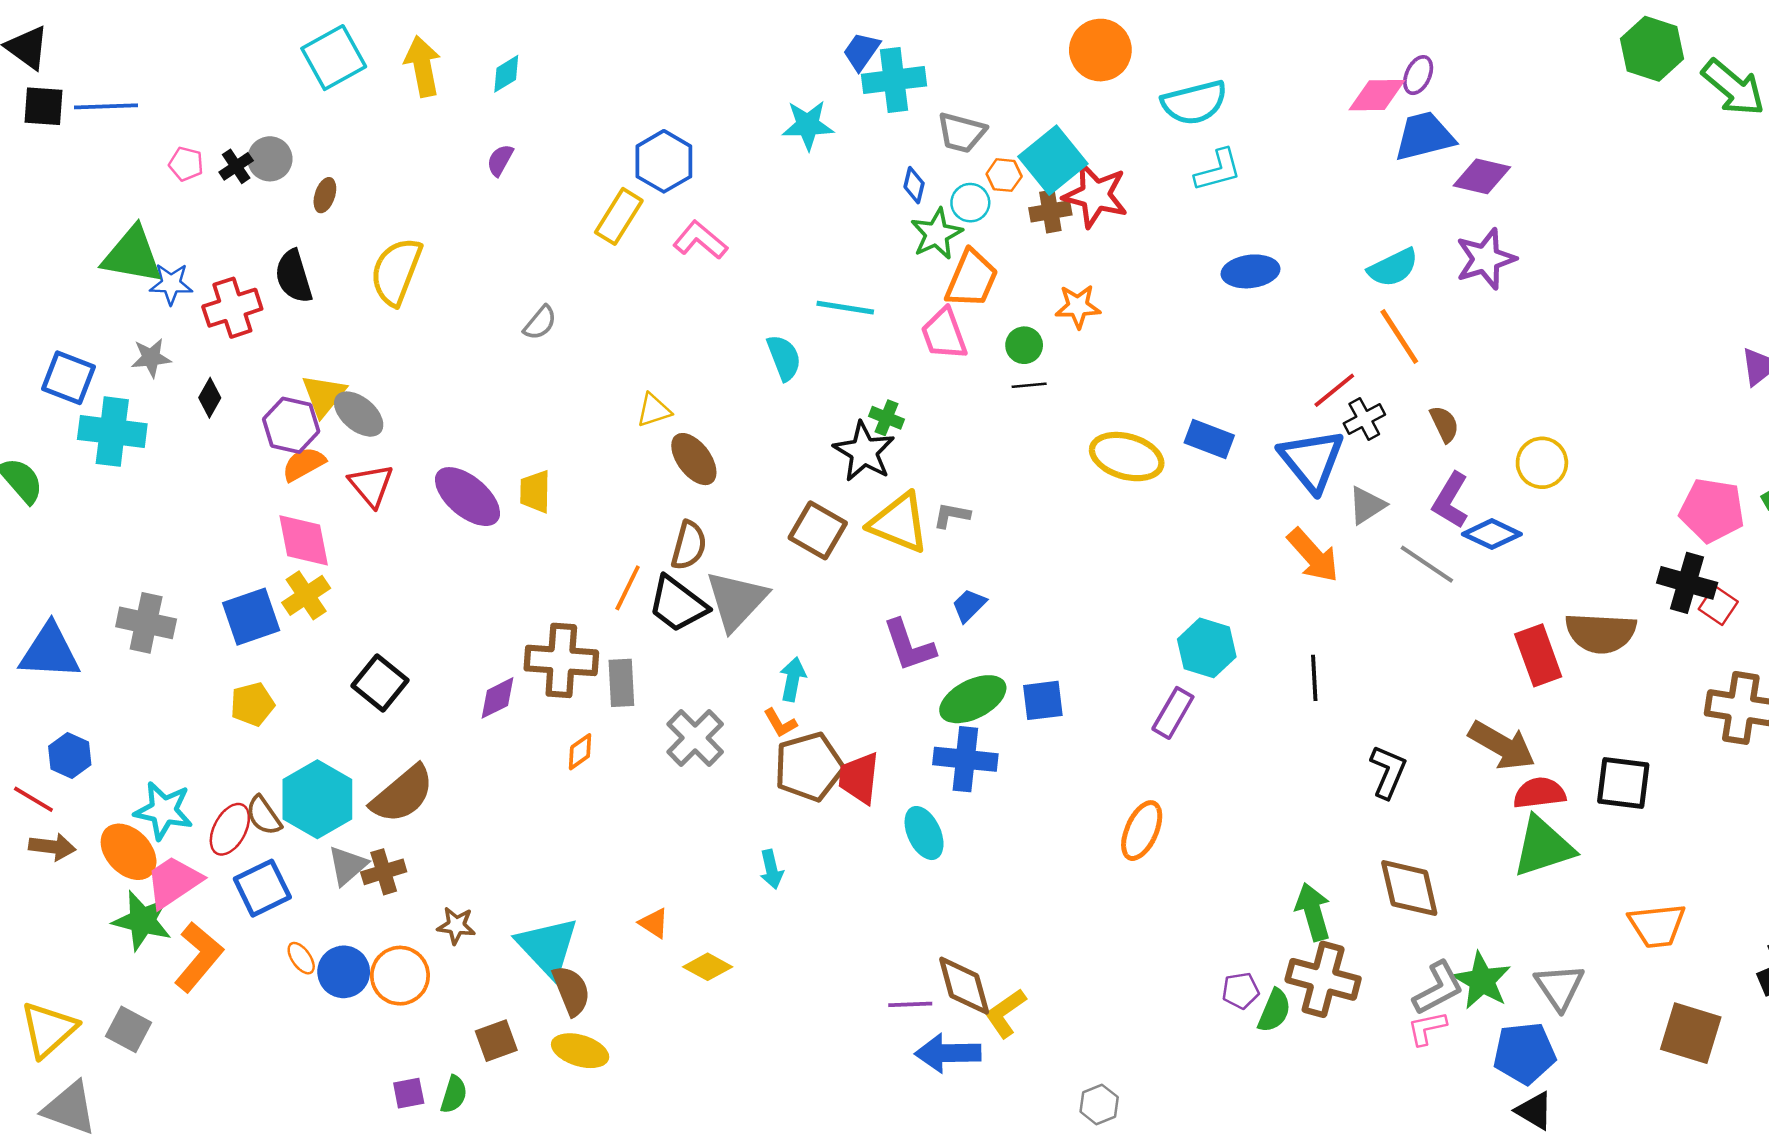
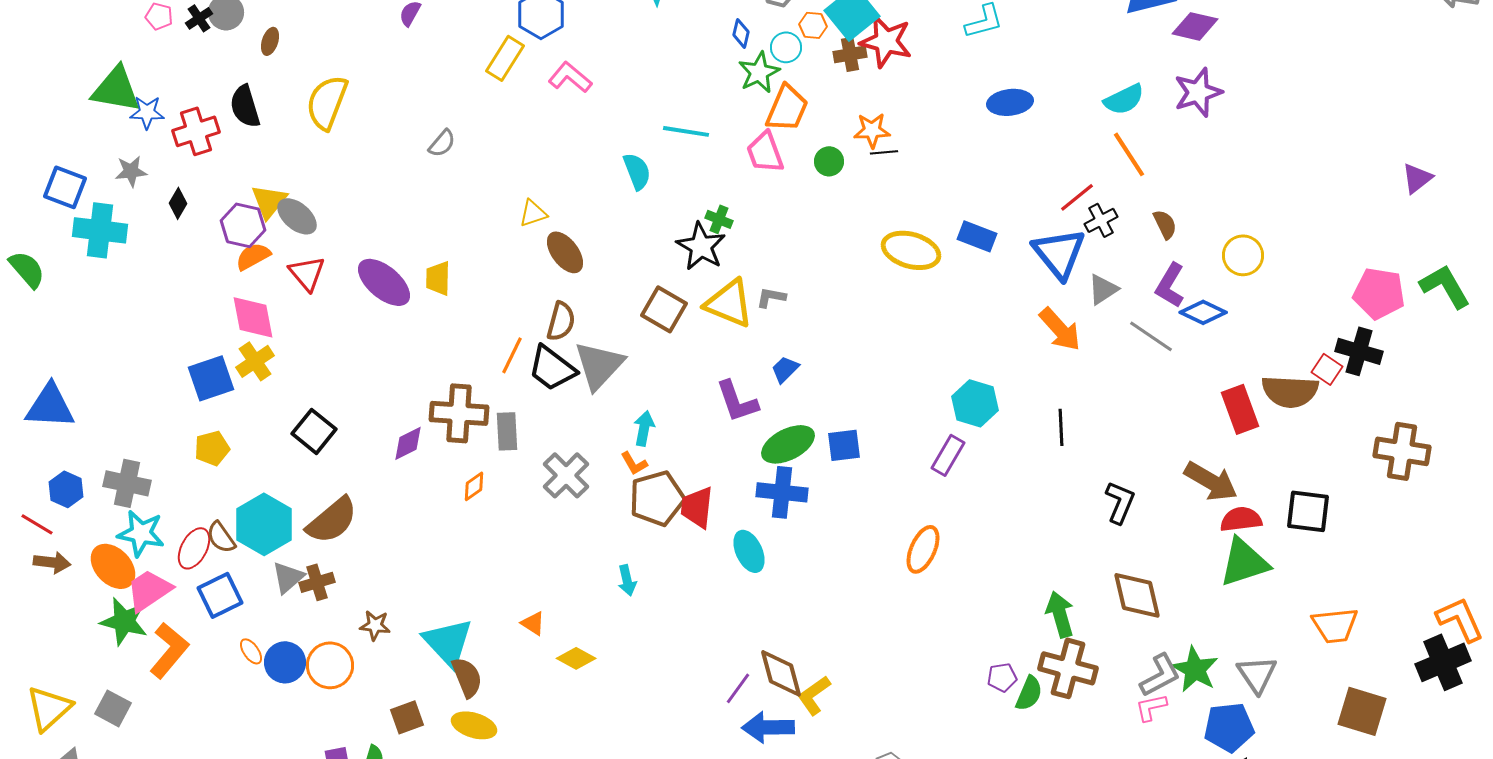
black line: (1029, 385) -> (884, 152), moved
red square: (1718, 605) -> (1327, 369), moved
gray cross: (146, 623) -> (127, 483), moved
purple line: (910, 1004) -> (738, 688), turned -52

